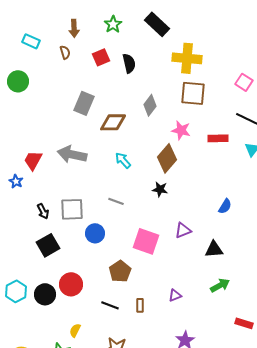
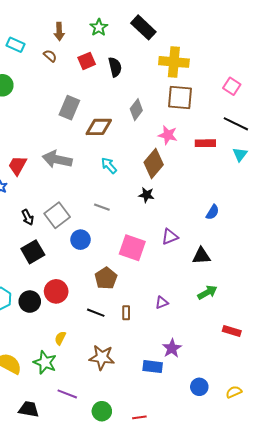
brown semicircle: (65, 52) -> (50, 56), turned -32
gray square: (72, 209) -> (57, 215), turned -35

